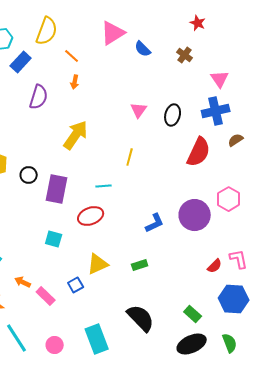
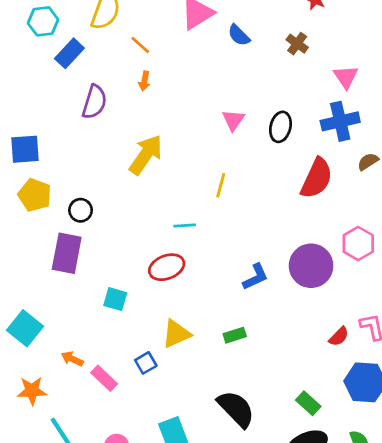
purple rectangle: (57, 189) -> (67, 253), moved

